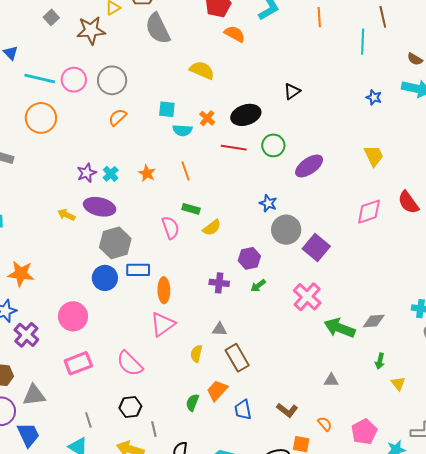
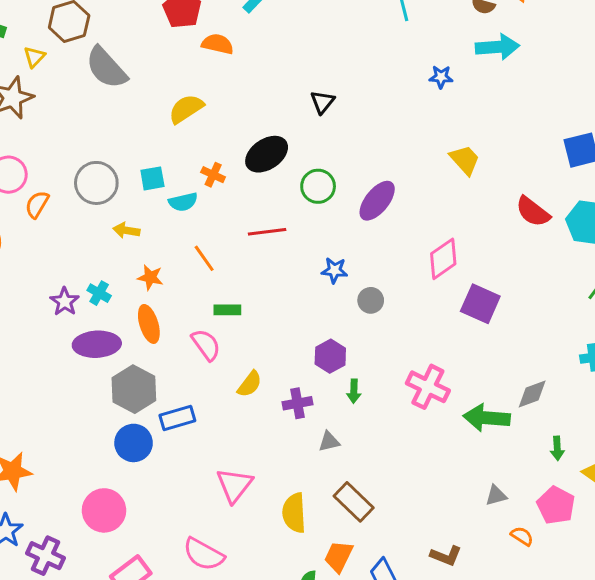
yellow semicircle: (202, 70) -> (186, 109), turned -40
gray circle: (112, 80) -> (96, 183), moved
orange semicircle: (118, 117) -> (37, 204), moved
red line: (234, 148) -> (267, 232), moved
pink diamond: (369, 212) -> (443, 259), moved
yellow arrow: (66, 215) -> (126, 230), moved
yellow semicircle: (212, 228) -> (250, 384), moved
gray circle: (286, 230) -> (371, 300), size x0.6
purple square: (316, 247) -> (480, 304), moved
green arrow: (258, 286) -> (354, 391), turned -35
orange ellipse: (164, 290) -> (149, 324), moved
gray triangle: (220, 329) -> (329, 442), moved
yellow semicircle: (196, 354) -> (294, 513), size x1.5
orange semicircle: (325, 424) -> (522, 536), moved
pink pentagon: (364, 432) -> (556, 505), moved

